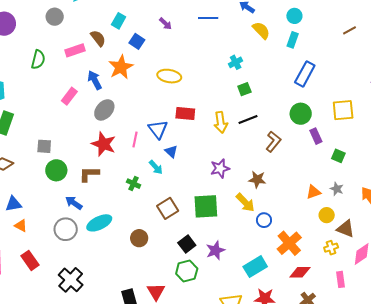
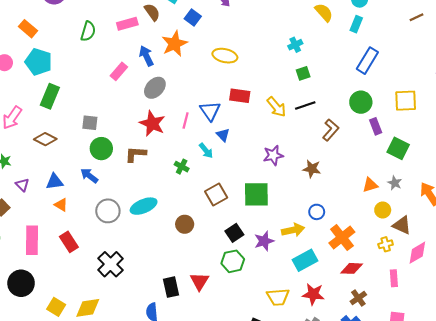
yellow arrow: (221, 122) -> (276, 107), turned -35
green square: (338, 156) -> (398, 148), size x1.5
blue arrow: (74, 203) -> (89, 176), moved
yellow arrow: (245, 203) -> (293, 230), moved, turned -60

